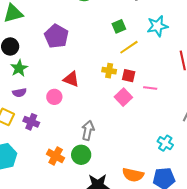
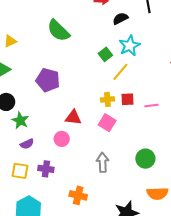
cyan star: (157, 26) -> (130, 46), moved
pink square: (123, 97) -> (107, 123), moved
green circle: (81, 155) -> (145, 159), moved

